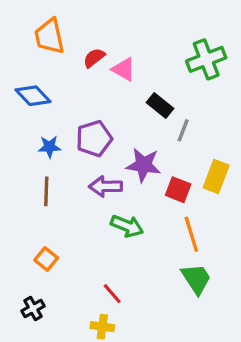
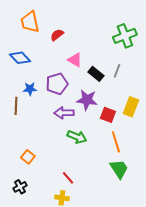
pink triangle: (124, 69) -> (75, 60), moved
black rectangle: (160, 106) -> (96, 74), moved
gray line: (183, 130) -> (117, 71), moved
brown line: (46, 191) -> (16, 106), moved

